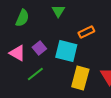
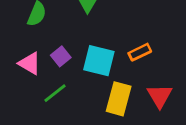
orange rectangle: (86, 32) -> (140, 52), moved

